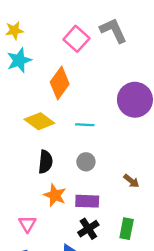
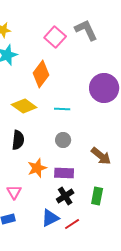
black semicircle: (45, 162) -> (18, 140), moved
brown arrow: (131, 181) -> (101, 156), size x1.5
orange star: (55, 195) -> (37, 168), turned 30

